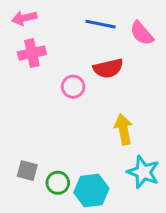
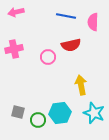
pink semicircle: (142, 33) -> (93, 22), turned 42
pink cross: (32, 53) -> (14, 49), moved
cyan hexagon: (91, 190) -> (60, 113), moved

